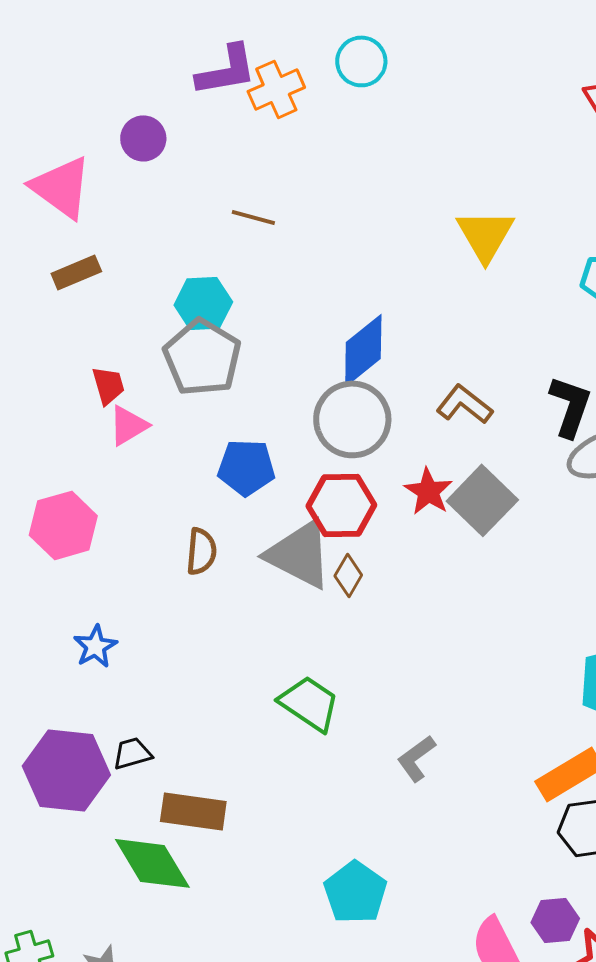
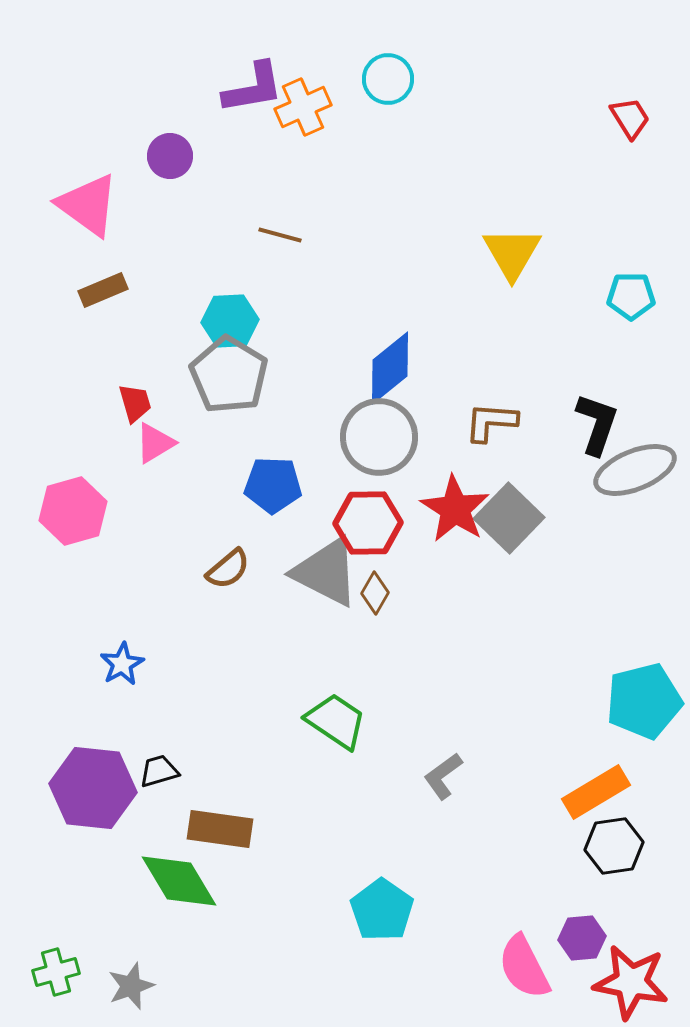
brown L-shape: (464, 404) -> (491, 422), turned -34
red star: (428, 491) -> (455, 509), size x1.4
pink hexagon: (63, 525) -> (73, 511), moved
brown semicircle: (201, 551) -> (228, 569), turned 45

